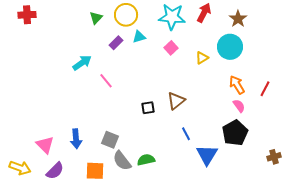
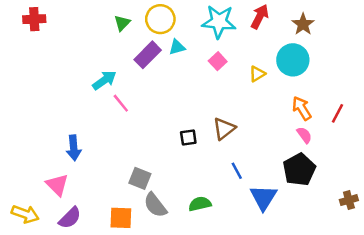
purple rectangle: (116, 43) -> (148, 55), size x1.5
pink line: (106, 81) -> (121, 103), moved
blue arrow: (76, 139) -> (74, 148), moved
green semicircle: (146, 160) -> (200, 204), moved

